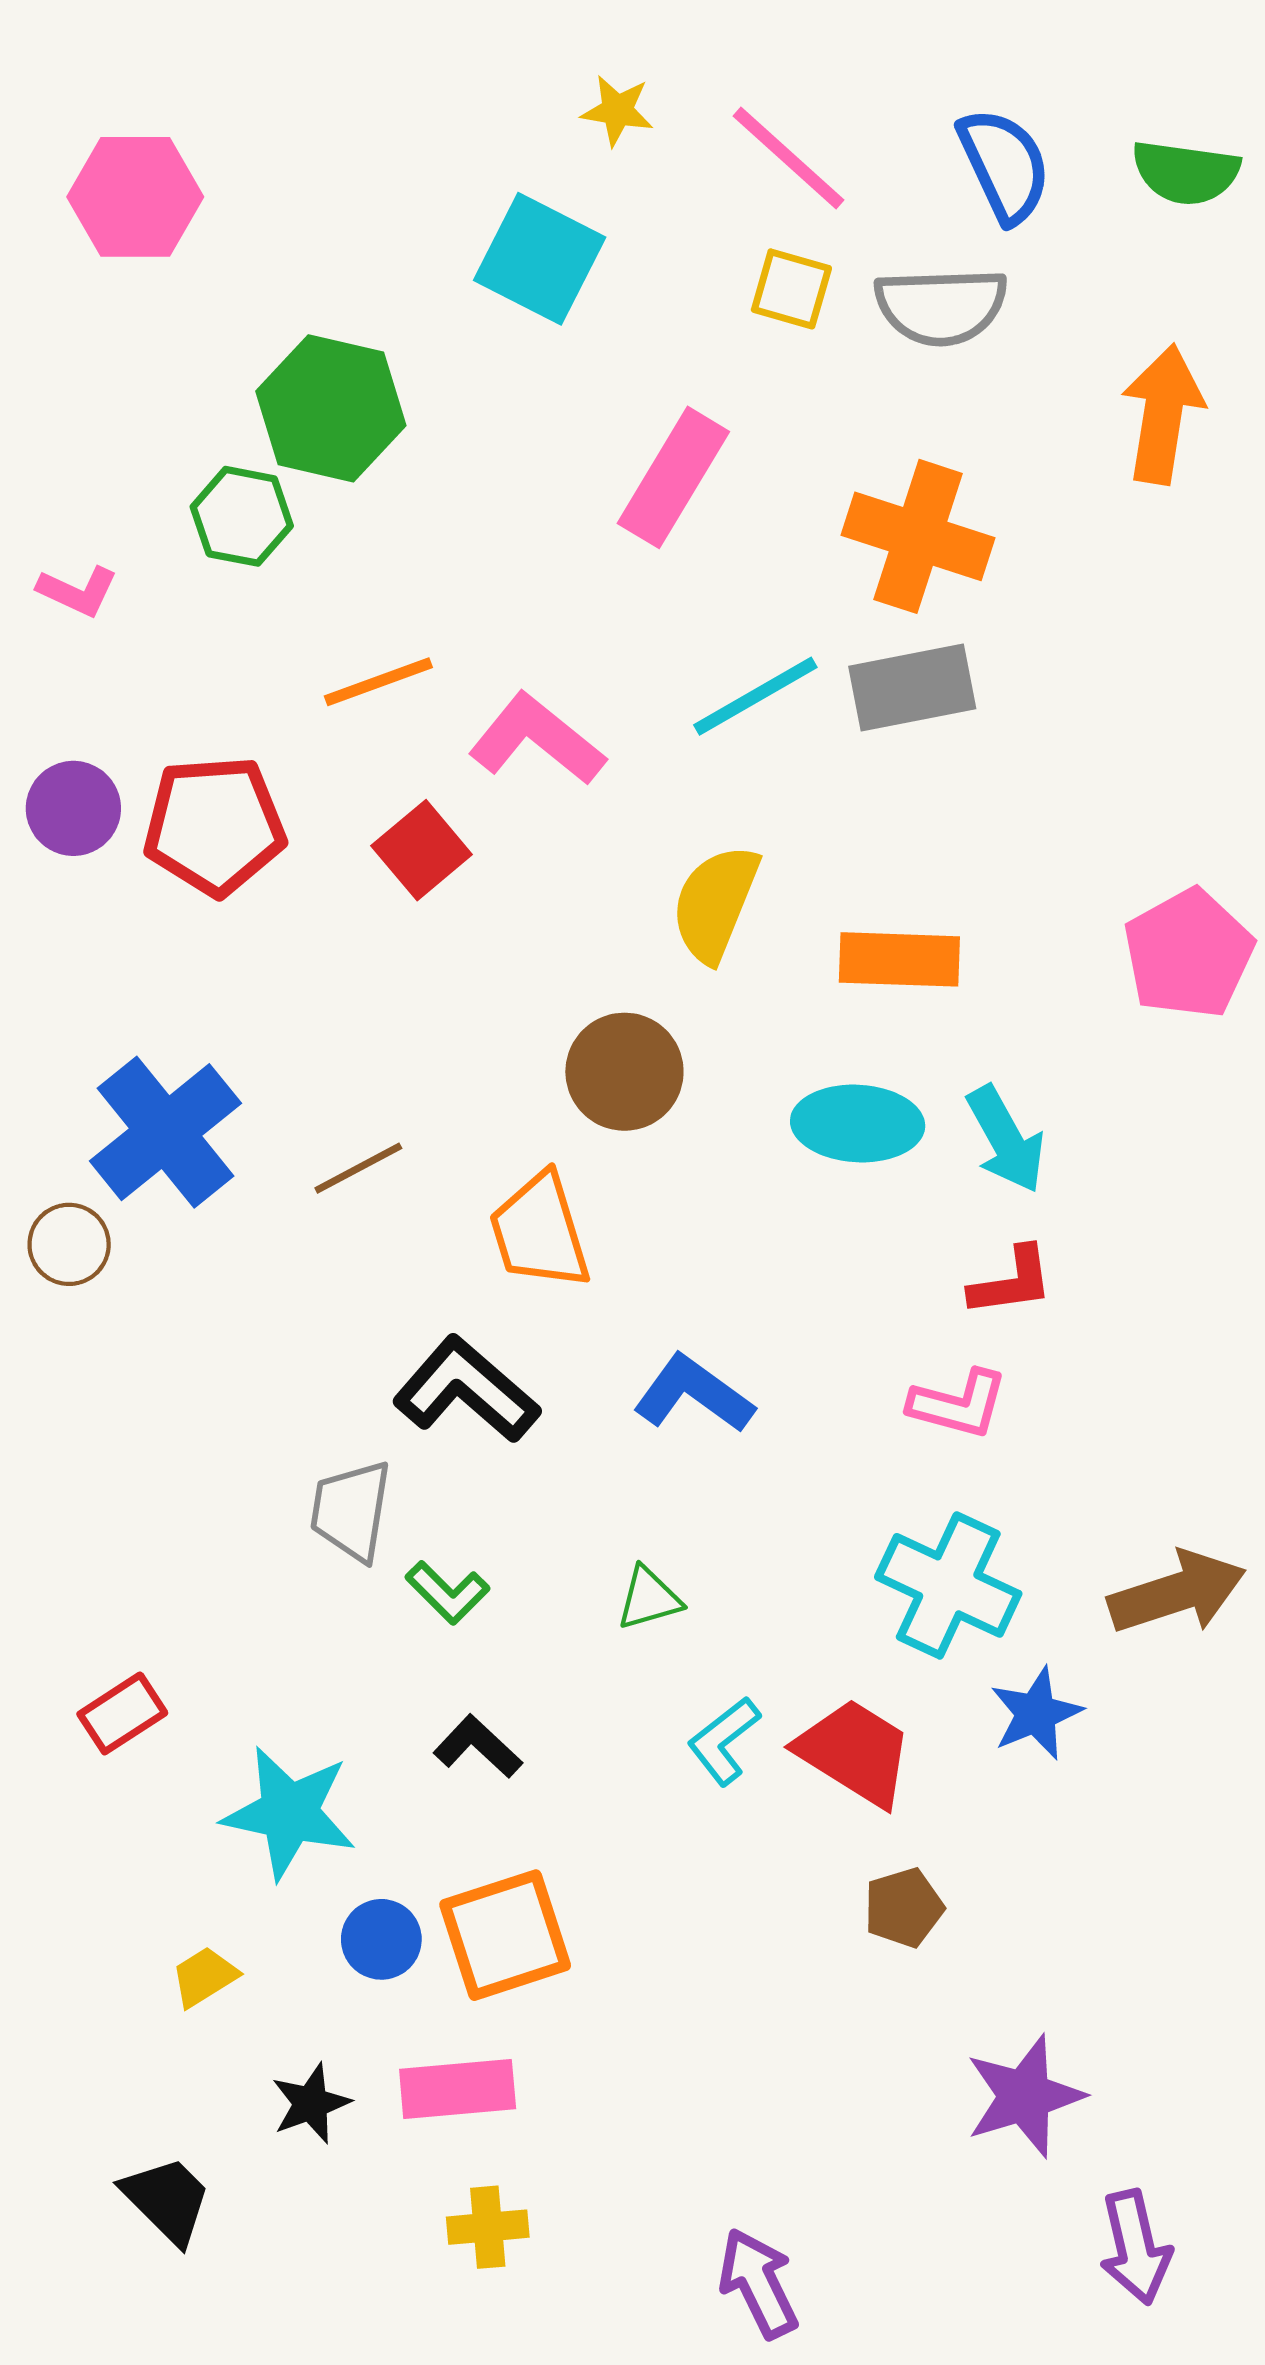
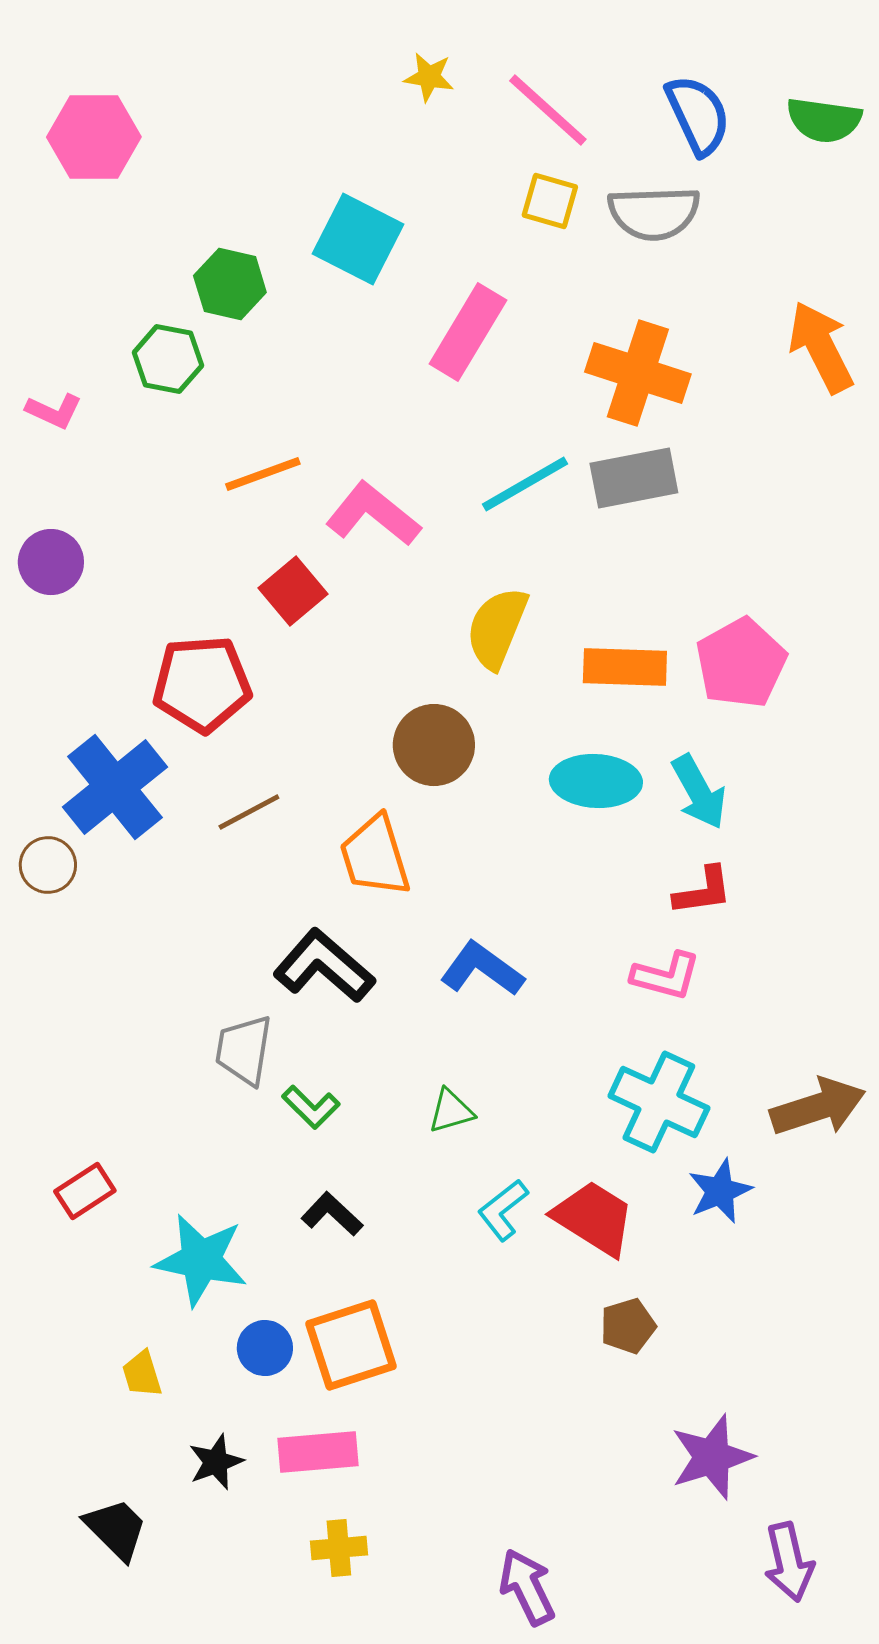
cyan square: (540, 259) -> (358, 239), moved
green hexagon: (331, 408) -> (230, 284), size x0.7
orange arrow: (1163, 414) -> (821, 347), moved, turned -36
red pentagon: (214, 826) -> (202, 684), moved
pink pentagon: (1189, 954) -> (741, 663), moved
yellow trapezoid: (204, 1977) -> (142, 1374), turned -75

